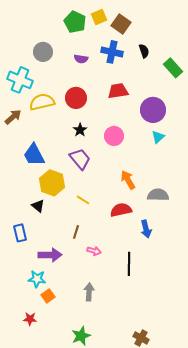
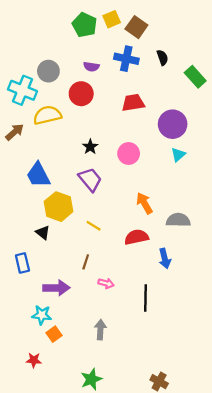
gray circle: (43, 52) -> (48, 71), moved
red circle: (76, 98) -> (81, 94), moved

